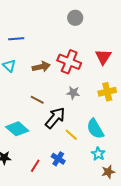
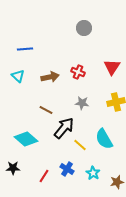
red cross: (69, 62) -> (78, 72), size x0.6
cyan star: (98, 154) -> (93, 173), moved

